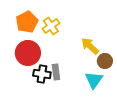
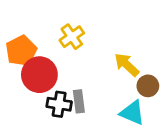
orange pentagon: (27, 22) -> (21, 51), moved
cyan triangle: (94, 80) -> (132, 113), turned -42

